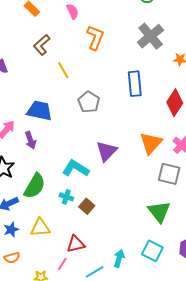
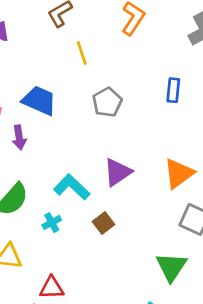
blue rectangle: (135, 84) -> (173, 90), size x0.7
cyan cross: (66, 197) -> (52, 222), turned 32
brown square: (87, 206) -> (103, 223), moved

